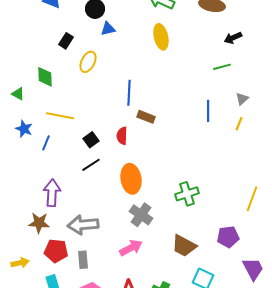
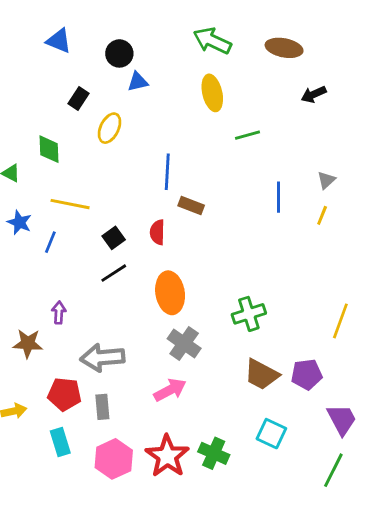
green line: (222, 67) -> (247, 135), moved
purple arrow: (52, 193) -> (59, 313), size x0.6
brown star: (39, 223) -> (28, 343), moved
brown trapezoid: (184, 246) -> (262, 374), moved

